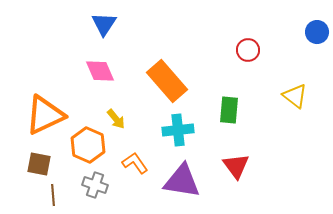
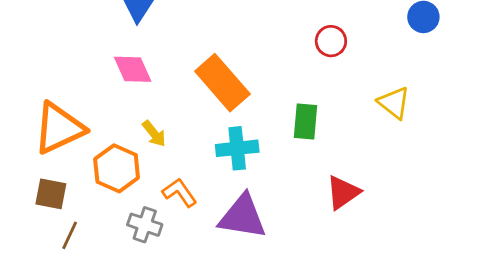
red triangle: (236, 166) -> (343, 193), moved, turned 32
gray cross: (95, 185) -> (145, 225), moved
brown line: (53, 195) -> (70, 235), turned 30

